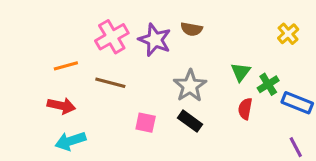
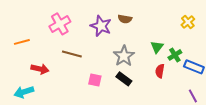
pink cross: (112, 37) -> (60, 24), moved
orange line: (66, 66) -> (22, 42), moved
cyan arrow: (70, 141) -> (24, 92), moved

